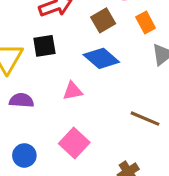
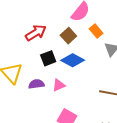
black square: (44, 46) -> (48, 58), moved
purple semicircle: (21, 100) -> (36, 84), moved

